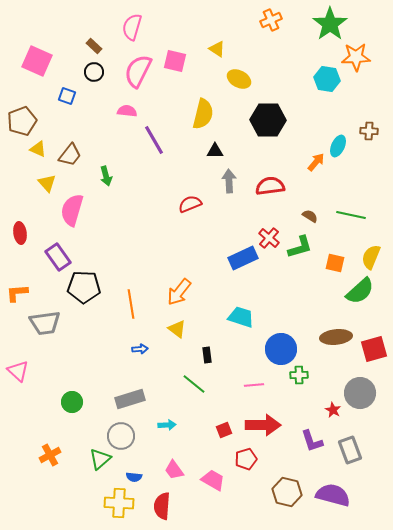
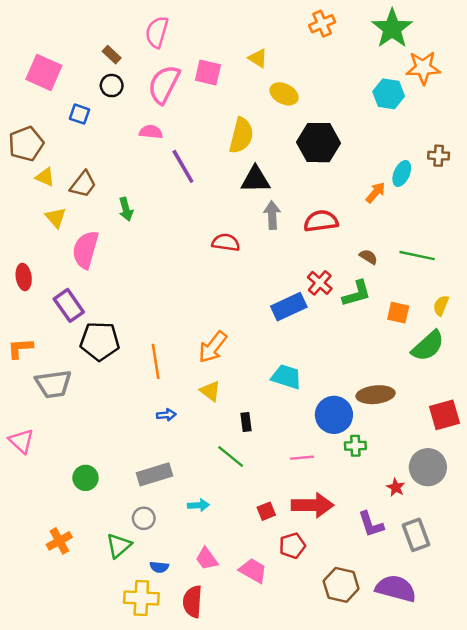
black triangle: (215, 151) -> (255, 179), size x1.5
red semicircle: (190, 204) -> (226, 242), turned 30
yellow semicircle: (371, 257) -> (441, 305), size x0.7
brown ellipse: (336, 337) -> (376, 395), moved
gray circle: (121, 436) -> (144, 518), size x0.7

